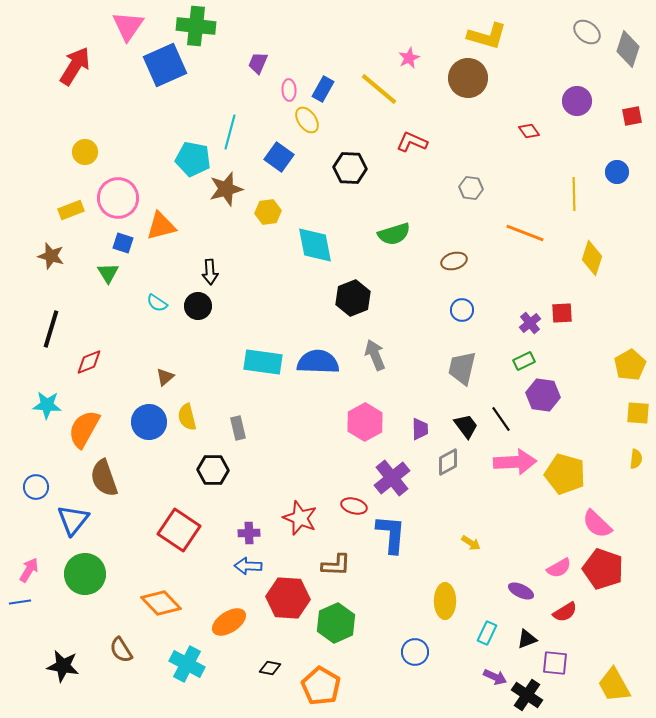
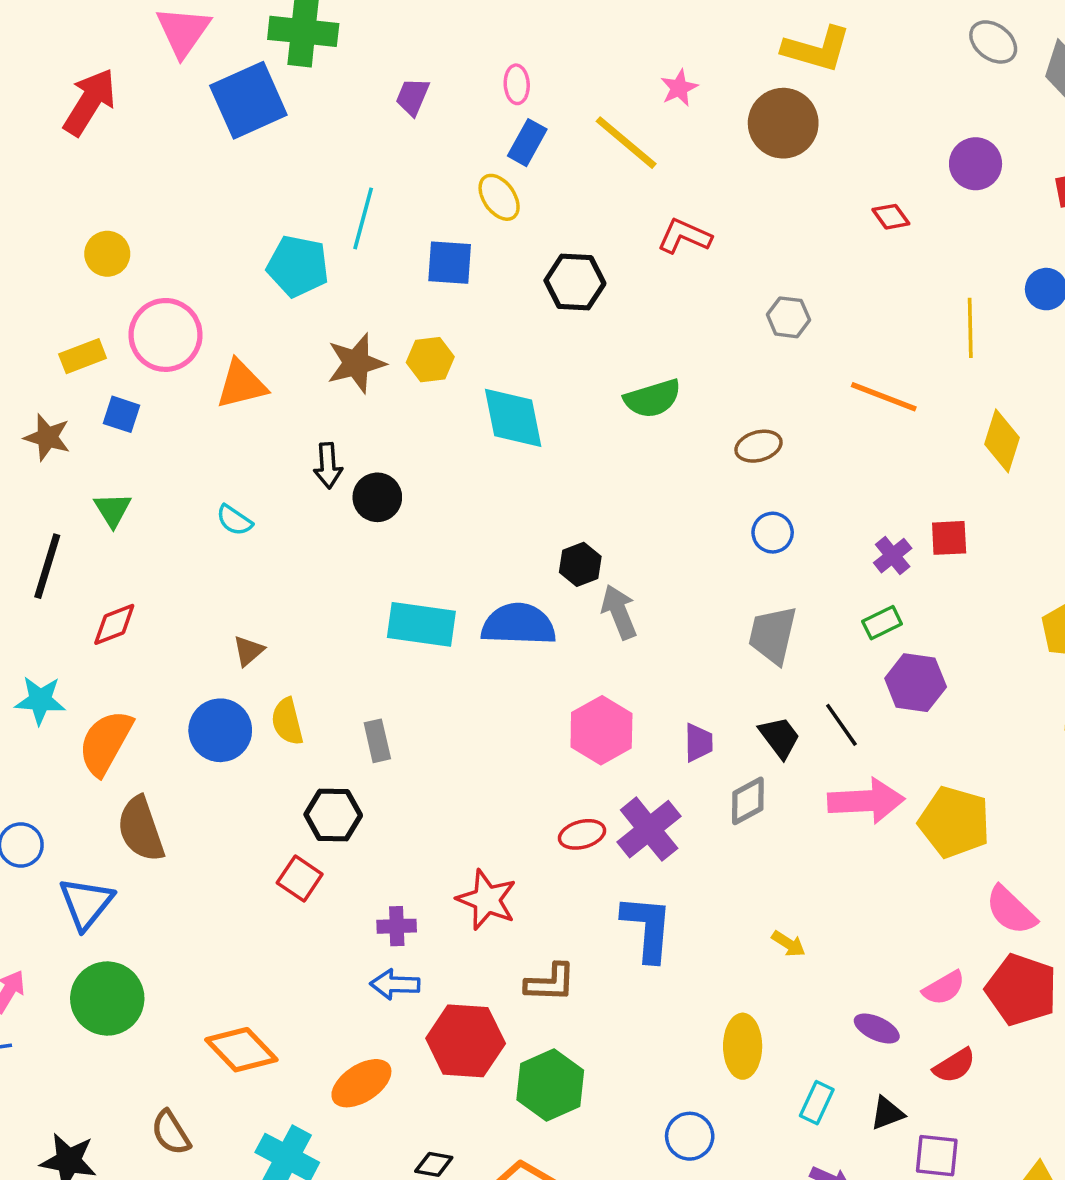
pink ellipse: (289, 90) -> (517, 84), moved
blue square: (279, 157) -> (450, 263), turned -32
brown star: (226, 189) -> (356, 363), moved
blue square: (123, 243) -> (121, 414), moved
green triangle: (108, 273) -> (113, 510), moved
black hexagon: (353, 298) -> (580, 564), moved, size x0.7
black circle: (198, 306) -> (377, 497), moved
red ellipse: (354, 506) -> (582, 834), moved, turned -30
red square: (179, 530) -> (300, 879), moved, size x0.6

